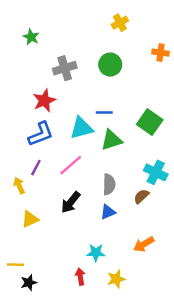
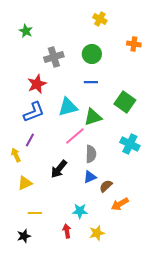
yellow cross: (120, 23) -> (100, 19), turned -32
blue line: (104, 112) -> (91, 82), moved
pink line: (71, 165) -> (75, 136), moved
brown semicircle: (141, 196) -> (106, 186), moved
yellow line: (16, 265) -> (35, 213), moved

